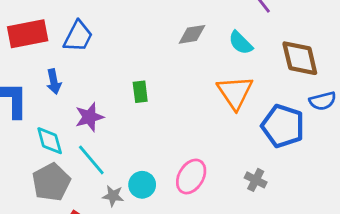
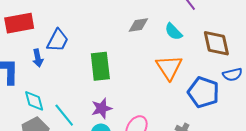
blue trapezoid: (78, 36) -> (58, 40), moved
green rectangle: (140, 92) -> (100, 66), size x1.8
purple star: (89, 117) -> (102, 108), moved

